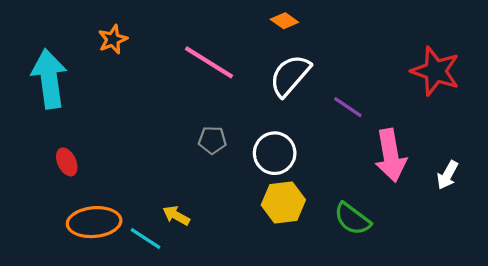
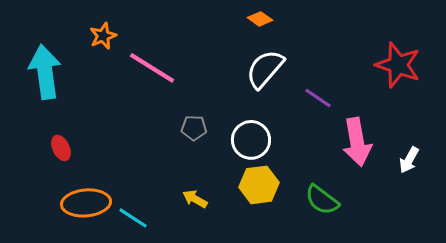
pink line: (209, 62) -> (152, 68), moved
yellow arrow: (176, 216) -> (195, 199), moved

